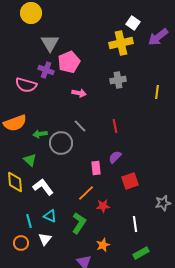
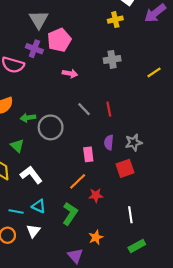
yellow cross: (121, 43) -> (115, 20), size x0.6
yellow line: (157, 92) -> (154, 72), turned 48
gray line: (80, 126) -> (84, 109), moved
purple semicircle: (115, 157) -> (109, 142), turned -40
gray star: (163, 203) -> (134, 142), moved
cyan line: (29, 221) -> (16, 212), turned -64

